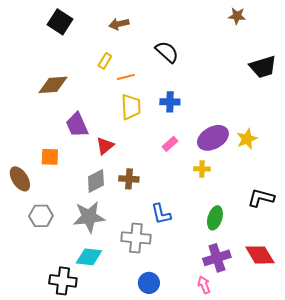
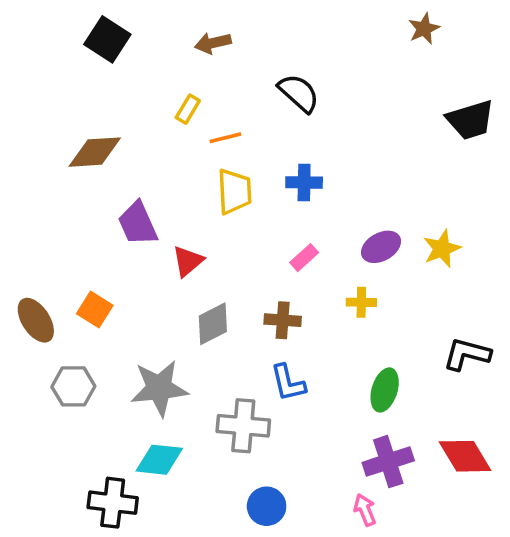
brown star: (237, 16) -> (424, 29), turned -30
purple ellipse: (213, 138) -> (381, 247), size x0.7
orange square: (50, 157) -> (95, 309), moved, turned 30
brown cross: (129, 179) -> (283, 320), moved
gray diamond: (96, 181) -> (213, 324), moved

